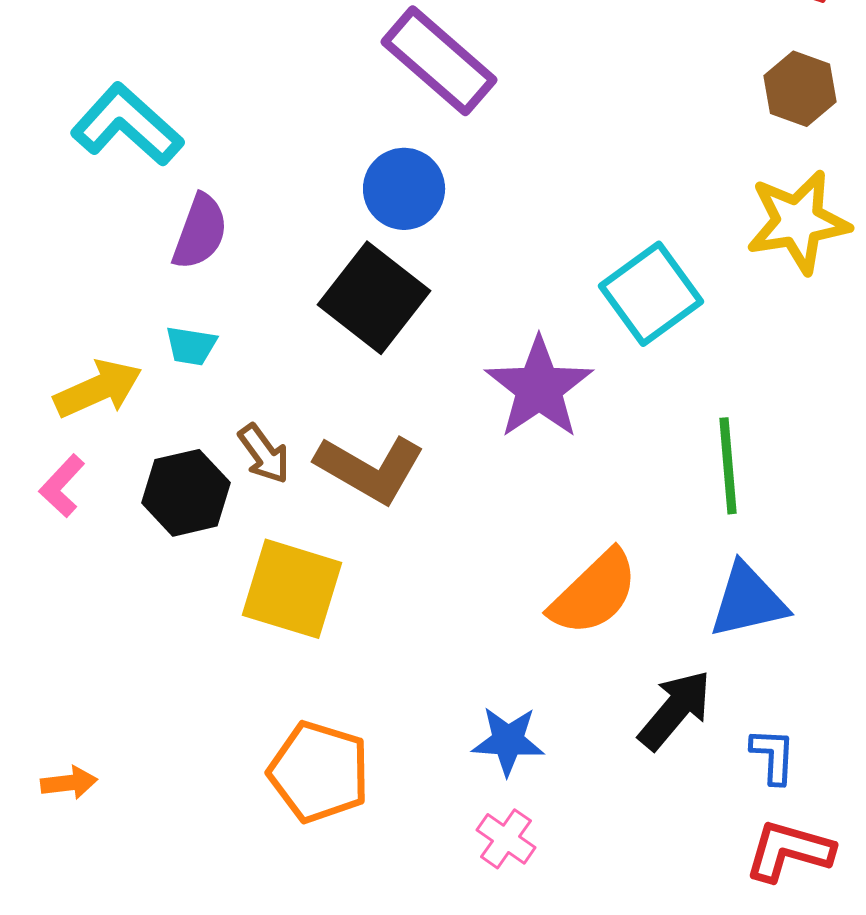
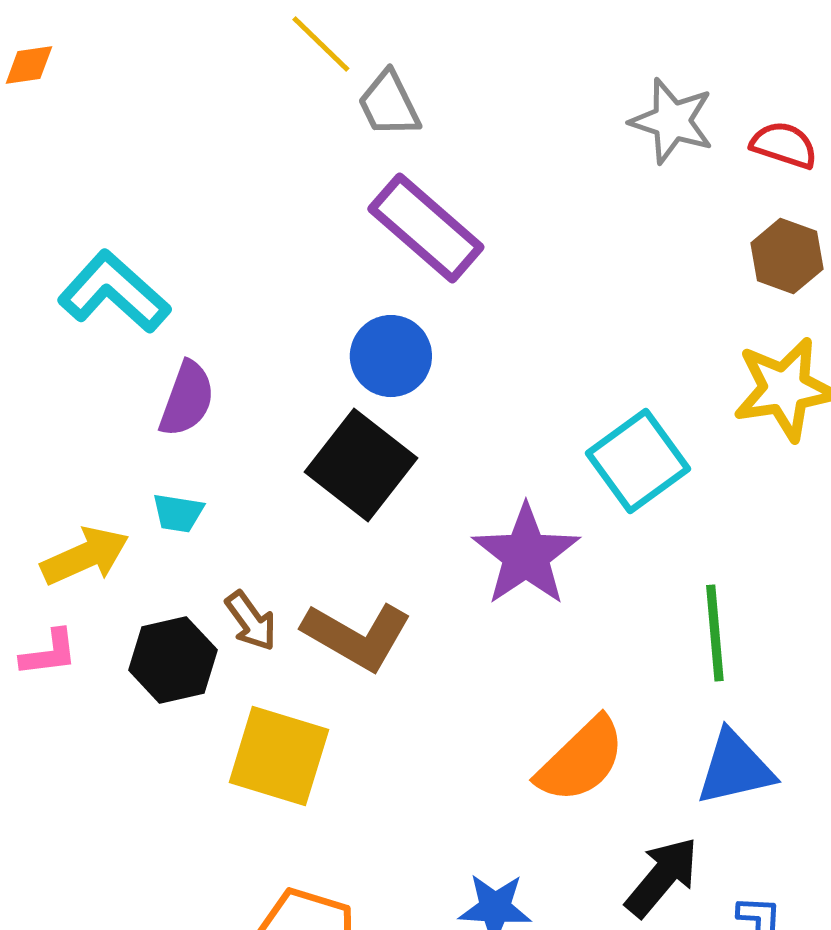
pink L-shape: (62, 486) -> (49, 653), turned -140

